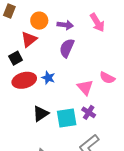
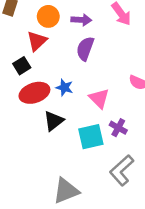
pink triangle: (85, 87) -> (99, 98), moved
black triangle: (41, 114) -> (54, 121), moved

